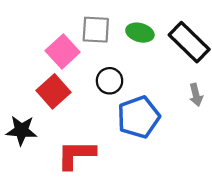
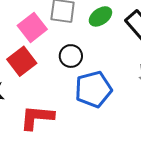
green ellipse: (140, 33) -> (100, 16), turned -55

